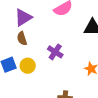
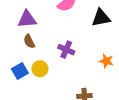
purple triangle: (23, 17) -> (27, 19), turned 36

